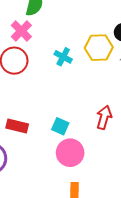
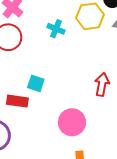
cyan square: (60, 126) -> (36, 83), moved

